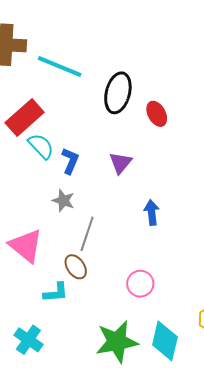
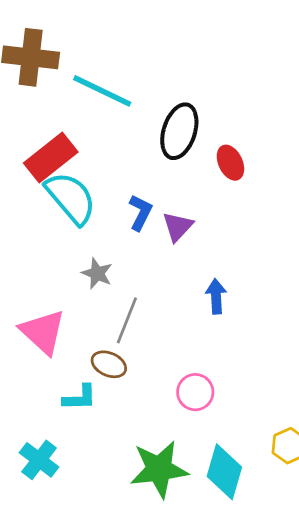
cyan semicircle: (41, 146) -> (71, 198), size x1.5
blue L-shape: (70, 161) -> (141, 212), moved
brown ellipse: (76, 267) -> (109, 364), turned -35

